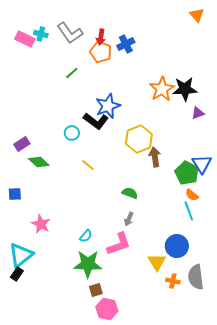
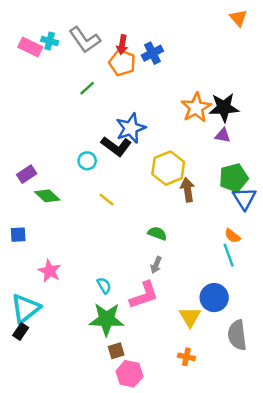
purple triangle: (198, 113) -> (223, 135), moved, turned 32
green pentagon: (187, 173) -> (234, 178), moved, turned 30
cyan semicircle: (86, 236) -> (104, 285), turned -72
orange cross: (173, 281) -> (186, 357), moved

